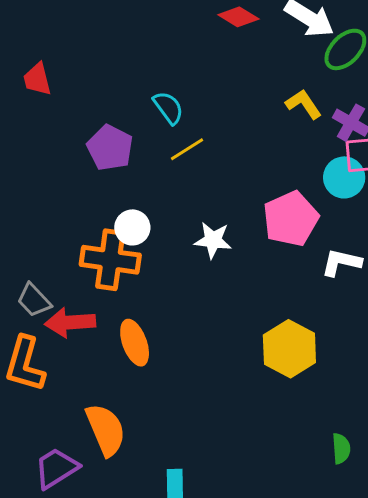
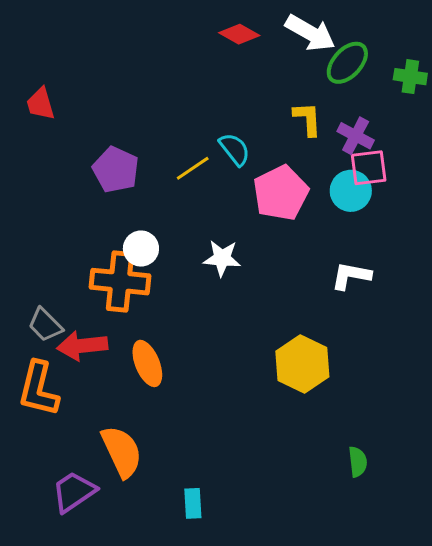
yellow L-shape: (304, 104) -> (308, 119), turned 33
cyan semicircle: (168, 108) -> (235, 149), moved
pink pentagon: (291, 219) -> (281, 193), moved

